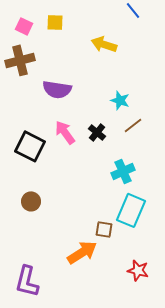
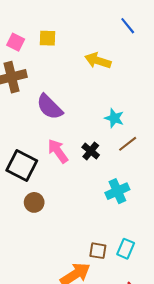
purple semicircle: (57, 89) -> (50, 107), turned 36
brown circle: (31, 201) -> (34, 202), moved
cyan rectangle: (131, 210) -> (126, 249), moved, size x0.6

